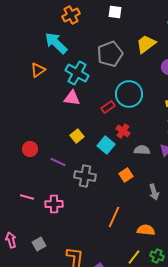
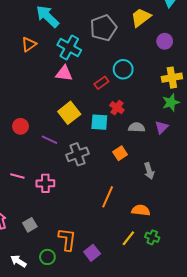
cyan circle: (129, 94) -> (123, 69), size x0.7
yellow square: (77, 136) -> (69, 113), size x1.5
cyan square: (106, 145) -> (99, 122), turned -36
gray cross: (85, 176) -> (78, 154), turned -30

